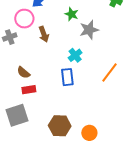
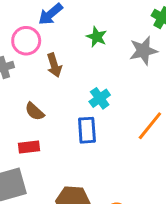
gray star: (89, 30) -> (143, 51), moved
brown semicircle: (23, 73) -> (35, 112), moved

